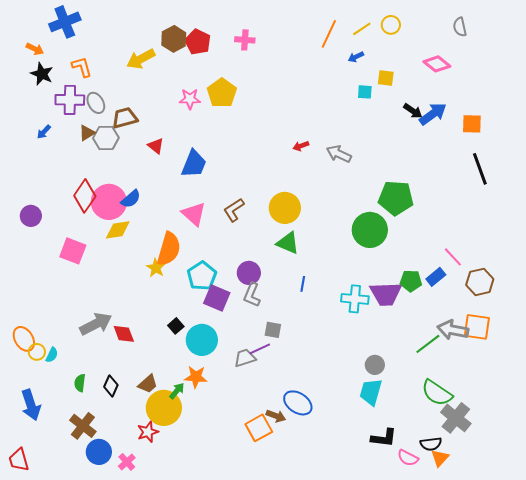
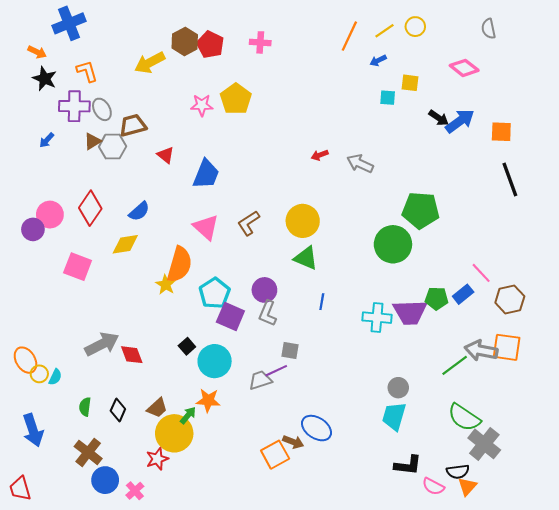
pink circle: (109, 202) -> (50, 215), moved, size x0.7

